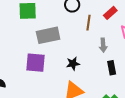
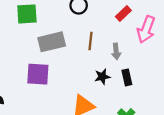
brown line: (89, 23) -> (90, 41), moved
black star: (73, 64) -> (102, 77), moved

